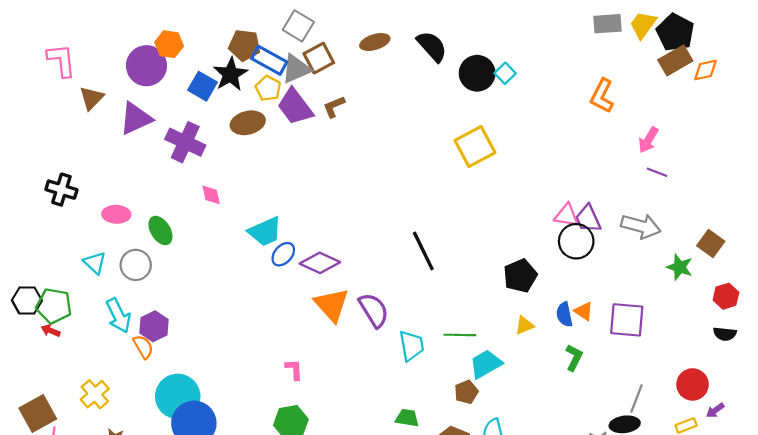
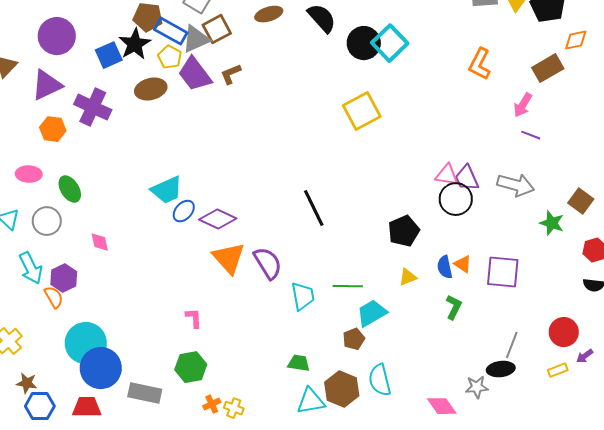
orange hexagon: (169, 44) -> (53, 129), moved
brown rectangle: (675, 60) -> (548, 68), moved
cyan square: (505, 73) -> (390, 43), size x1.8
blue square: (202, 86) -> (109, 55), turned 36
pink diamond: (211, 195) -> (100, 242), moved

